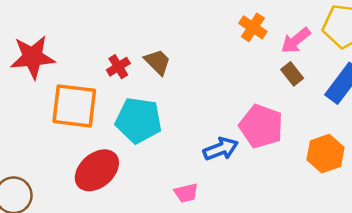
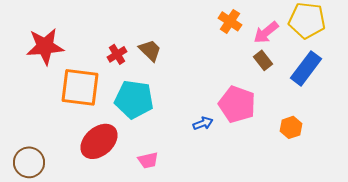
blue arrow: (221, 149) -> (203, 123), size x0.7
orange hexagon: (326, 154) -> (291, 127), size x0.7
pink trapezoid: (186, 193) -> (148, 160), moved

